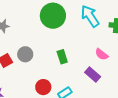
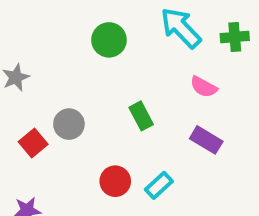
green circle: (53, 16) -> (109, 40), size x0.7
pink semicircle: (102, 54) -> (204, 87), moved

